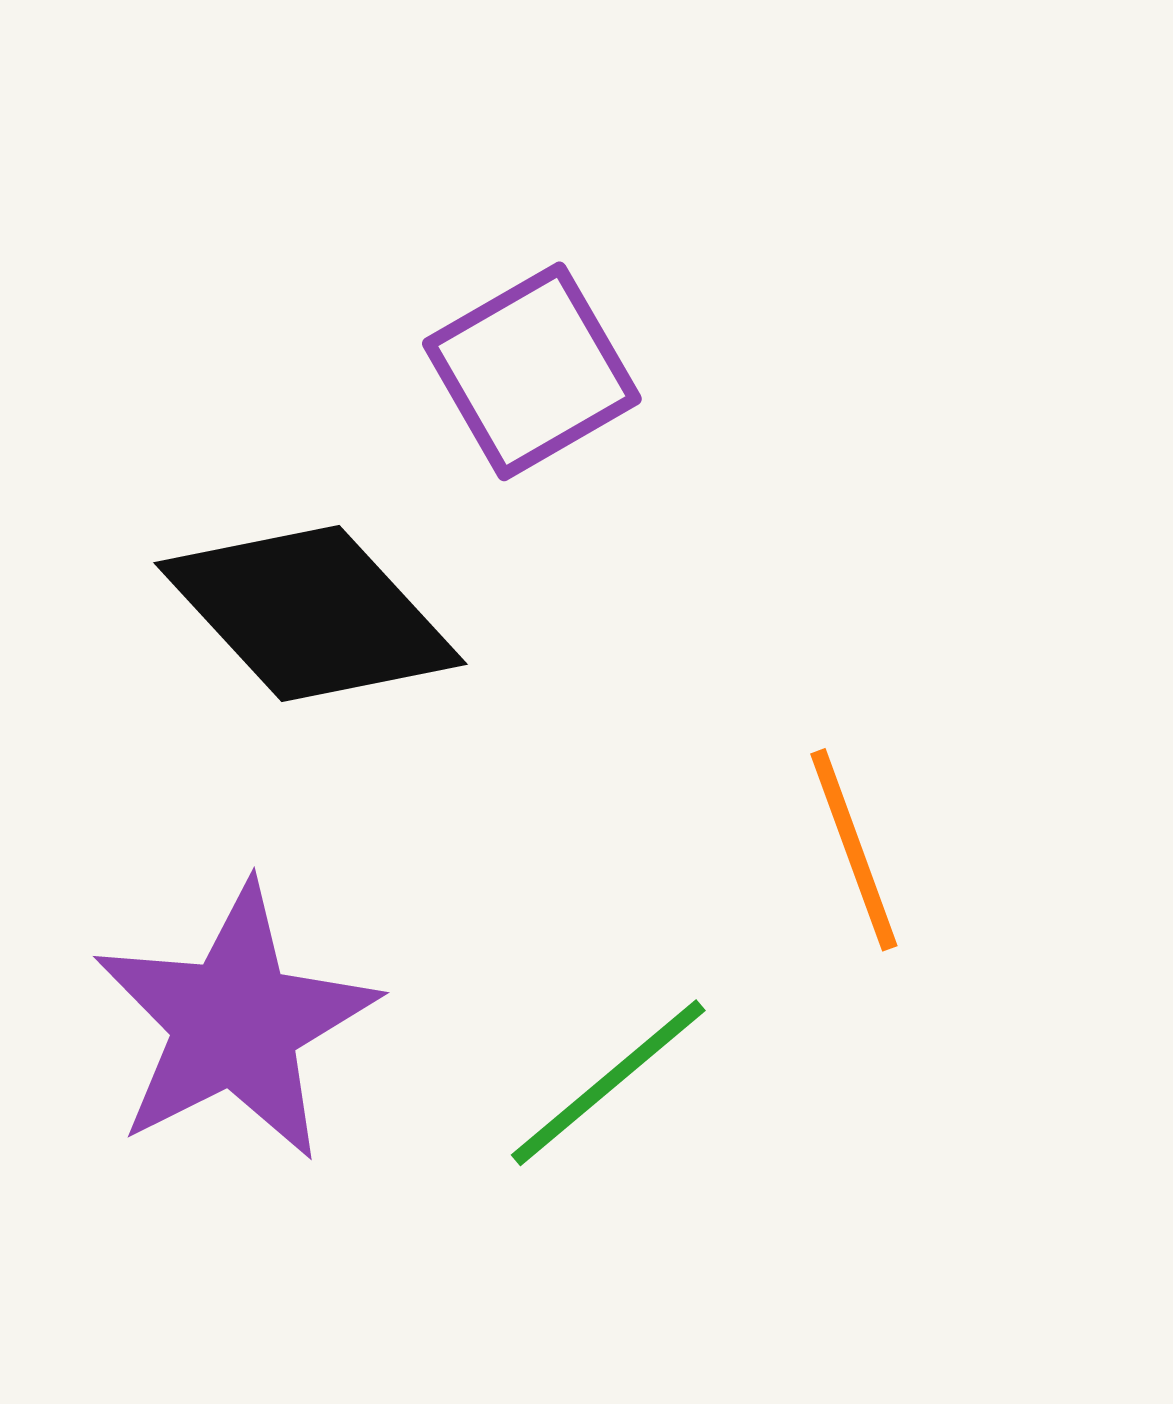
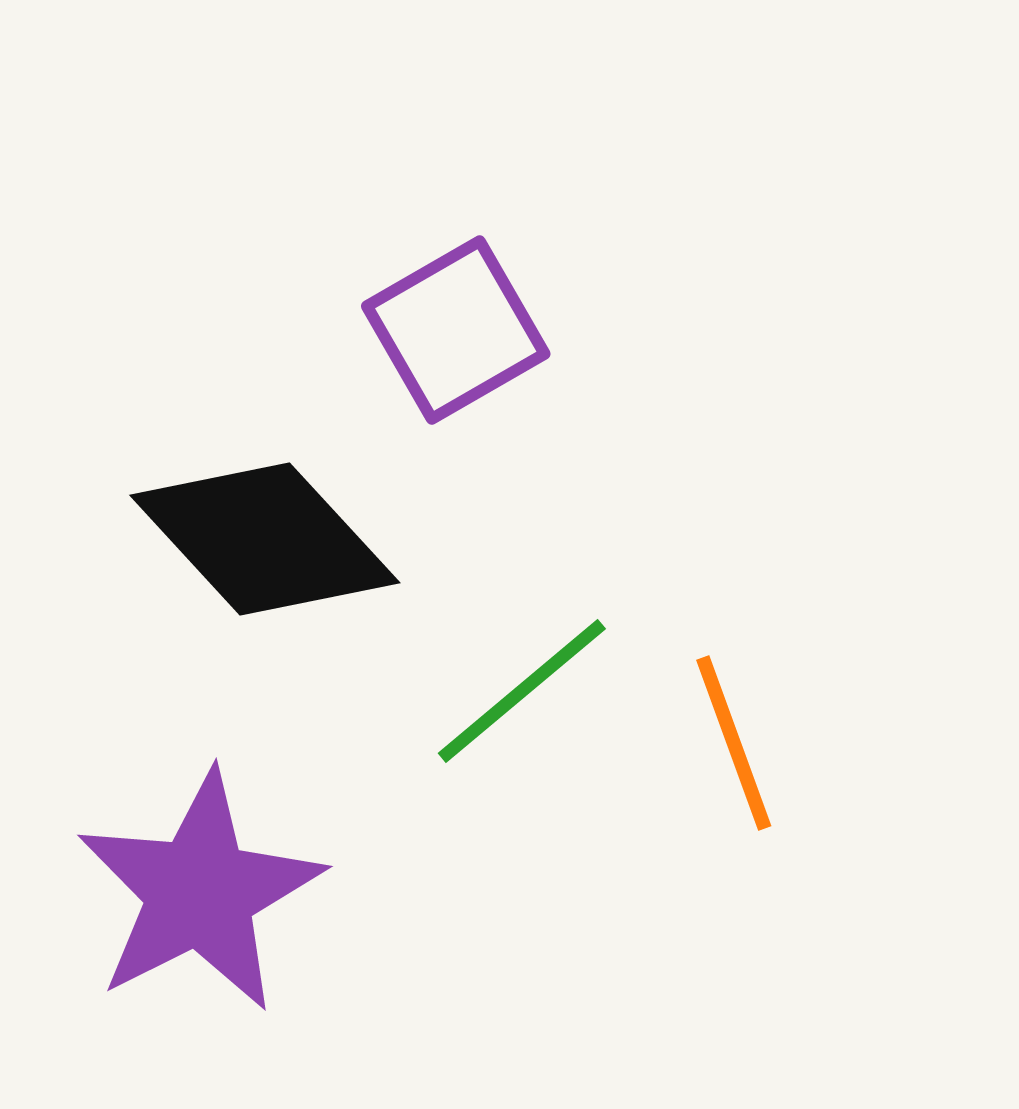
green line: (608, 1083) -> (522, 691), moved

